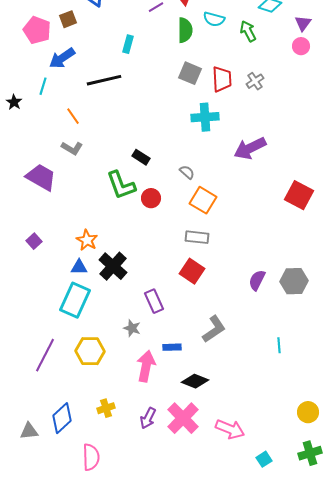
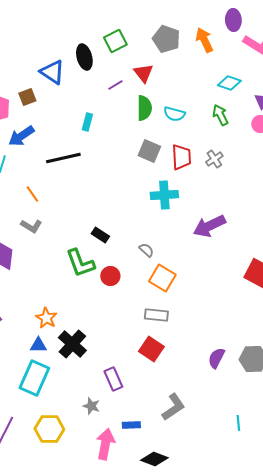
cyan semicircle: (214, 19) -> (174, 114), moved
green arrow: (248, 31) -> (220, 115), moved

